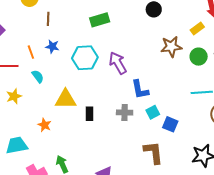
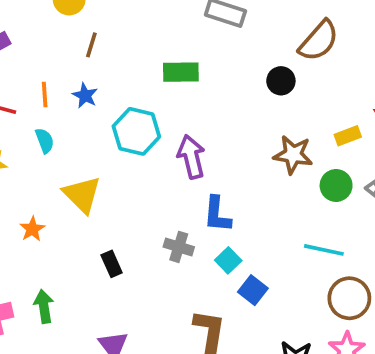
yellow triangle: (66, 99) -> (82, 195), turned 30
cyan square: (153, 112) -> (228, 260), turned -32
black rectangle: (89, 114) -> (112, 264), moved, turned -40

